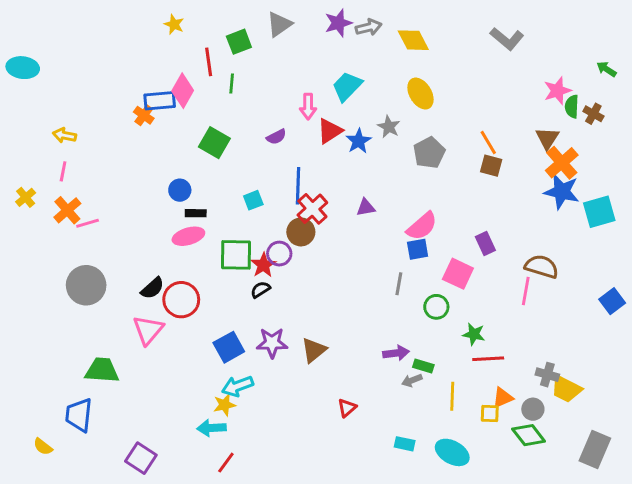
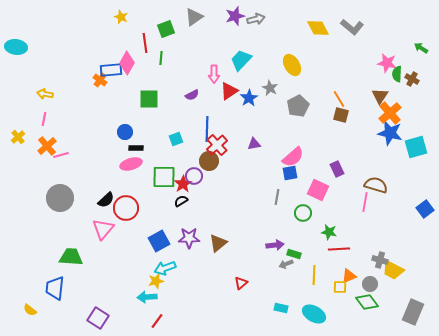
yellow diamond: (413, 40) -> (318, 28), moved
pink star: (557, 91) -> (387, 63), turned 30
green square: (214, 143) -> (149, 99), turned -30

